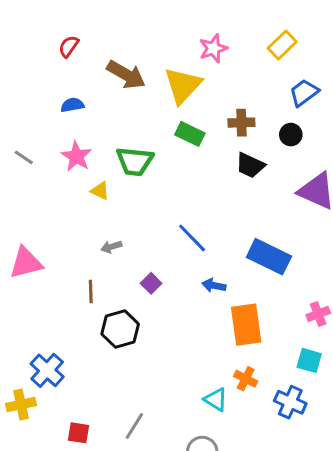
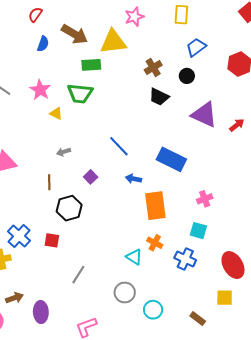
yellow rectangle: (282, 45) -> (181, 15), turned -42
yellow triangle: (183, 85) -> (113, 42), turned 40
blue semicircle: (72, 105) -> (43, 44), moved, turned 119
brown cross: (241, 123) -> (153, 67), turned -30
green rectangle: (190, 134) -> (91, 65), moved, turned -30
red square: (79, 433) -> (52, 240), moved

